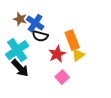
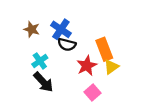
brown star: (20, 19) -> (32, 29), moved
cyan cross: (17, 50) -> (40, 61), size x0.6

